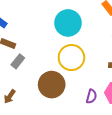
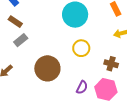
yellow circle: (71, 58) -> (81, 48), moved, size x0.7

